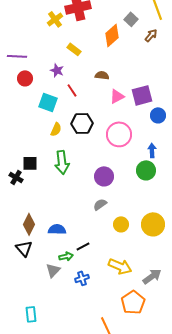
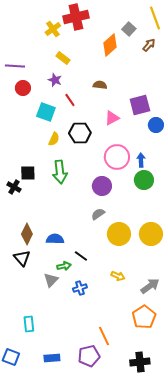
yellow rectangle: (74, 49) -> (63, 58), moved
pink triangle: (117, 96) -> (112, 118), moved
pink circle: (119, 134) -> (117, 157), moved
blue arrow: (152, 150) -> (141, 160), moved
yellow circle: (121, 224) -> (119, 234), size x1.5
black line: (83, 246) -> (81, 256), turned 64
yellow arrow: (120, 266) -> (118, 276), size x0.6
orange pentagon: (133, 302) -> (144, 317), moved

